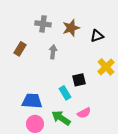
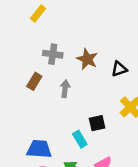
brown star: (71, 28) -> (87, 59), turned -30
brown rectangle: (20, 49) -> (34, 81), moved

